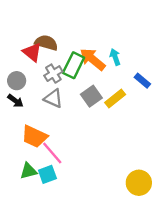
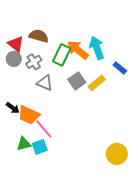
red triangle: (32, 52) -> (16, 44), moved
cyan arrow: (115, 57) -> (97, 48), size x1.6
gray cross: (53, 74) -> (34, 62), moved
gray circle: (17, 81) -> (14, 59), moved
black arrow: (15, 101) -> (13, 108), moved

